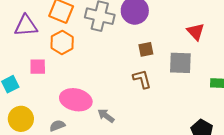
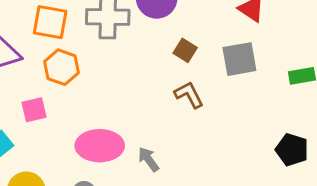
brown square: (146, 49) -> (185, 50), turned -35
gray arrow: (106, 116) -> (148, 159), turned 30

